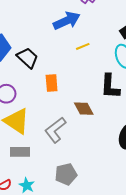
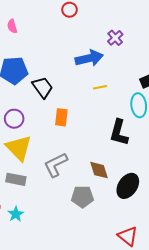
brown diamond: (84, 109) -> (99, 170), moved
gray pentagon: (66, 174) -> (82, 197), moved

